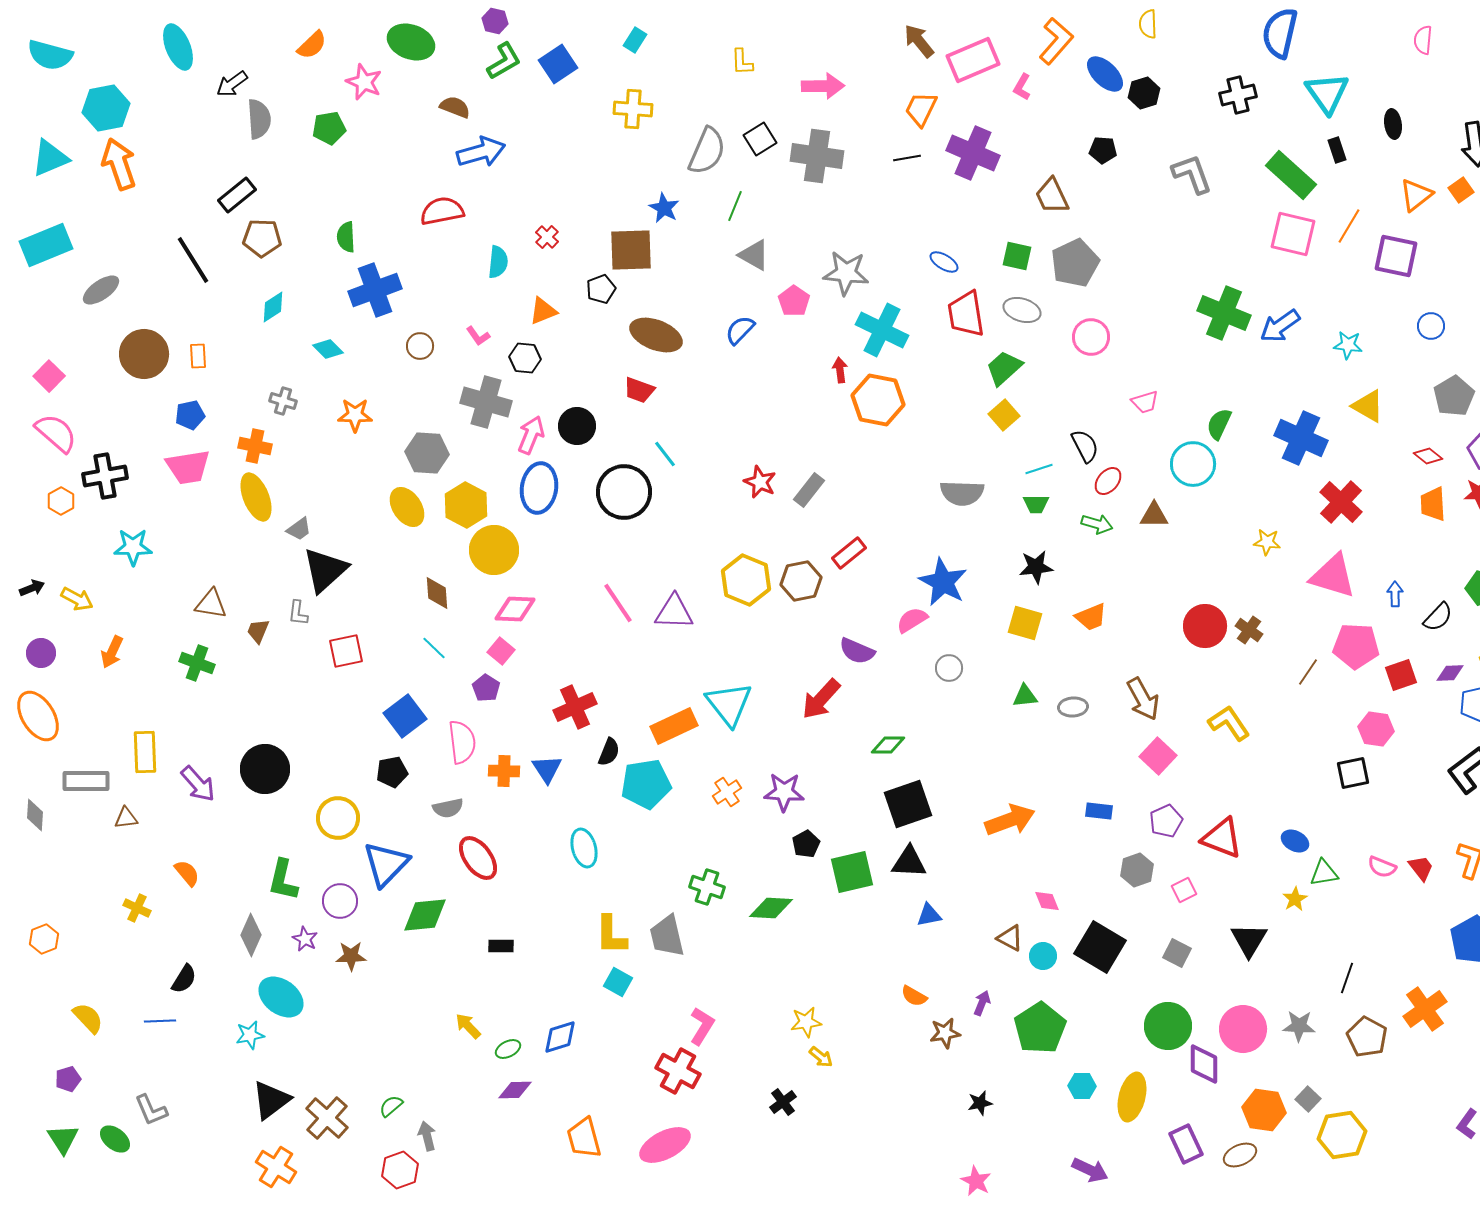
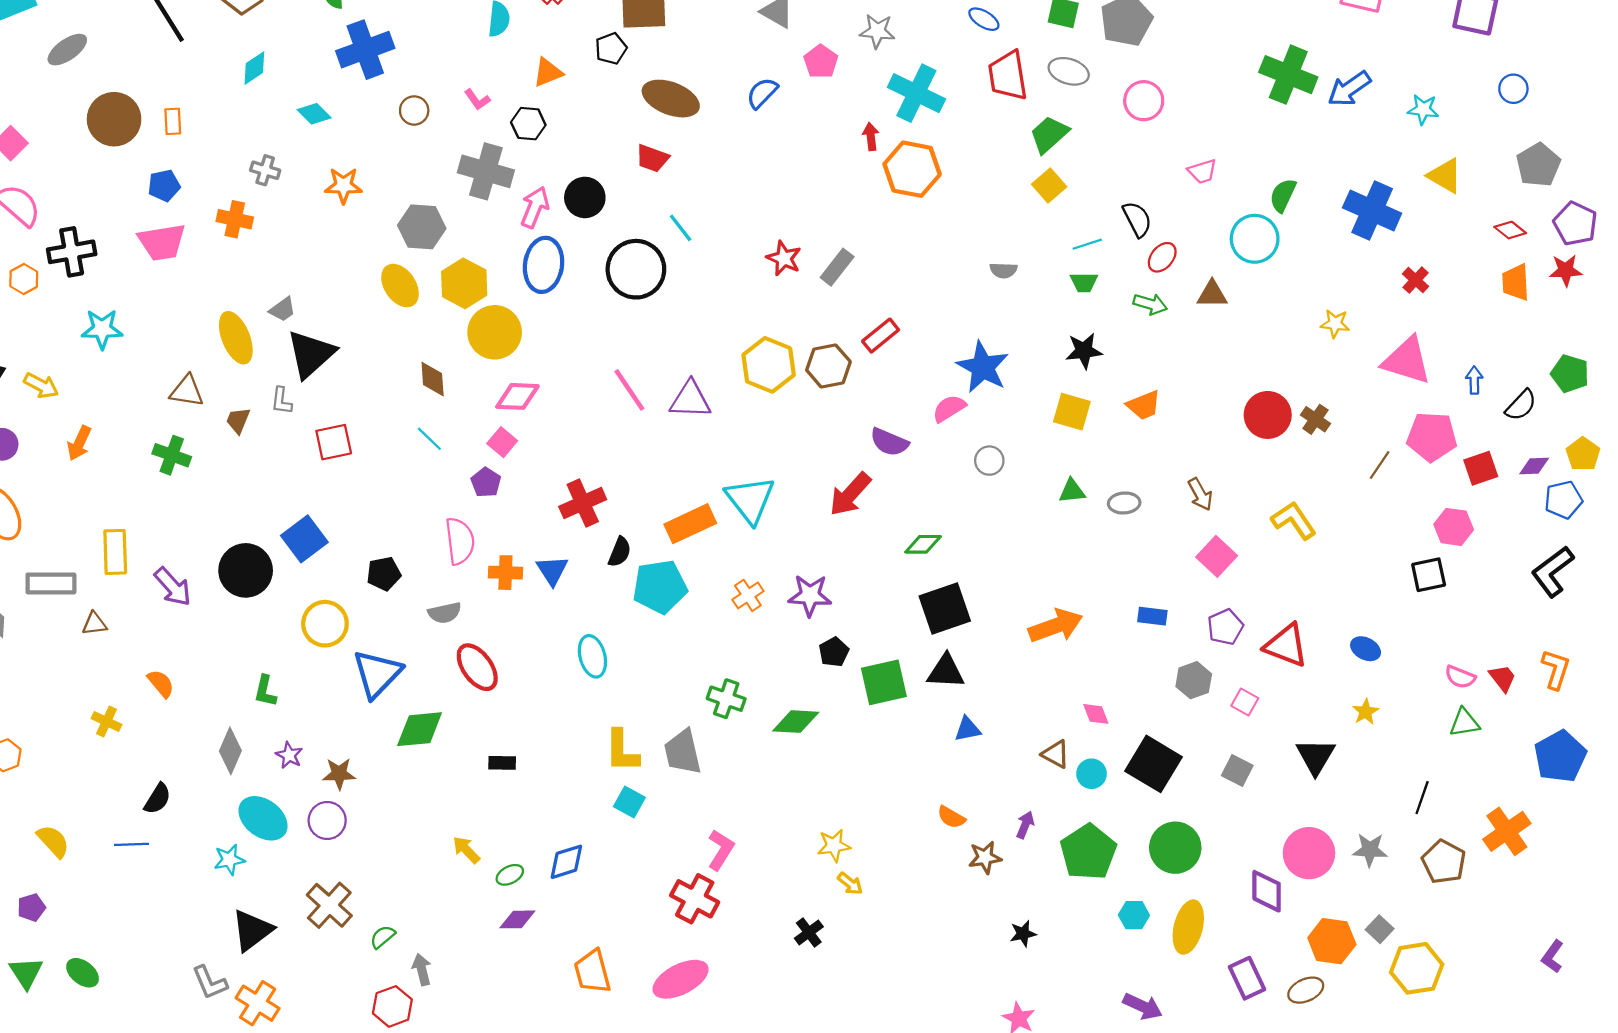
gray star: (846, 273) -> (877, 31), size x0.7
gray semicircle: (962, 493) -> (1003, 270), size x0.6
yellow ellipse: (256, 497) -> (236, 338), moved
red cross: (1341, 502) -> (1416, 280), size x0.6
brown arrow: (1143, 699) -> (1200, 494), size x0.7
blue square: (405, 716) -> (304, 539), moved
green triangle: (1324, 873) -> (1464, 723), moved
green L-shape: (283, 880) -> (265, 691), size x0.7
pink square: (1184, 890) -> (1245, 702), turned -35
purple circle: (340, 901) -> (327, 820), moved
green circle: (1168, 1026) -> (1175, 848), moved
gray L-shape: (151, 1110) -> (210, 982), moved
brown cross: (327, 1118) -> (329, 905), moved

